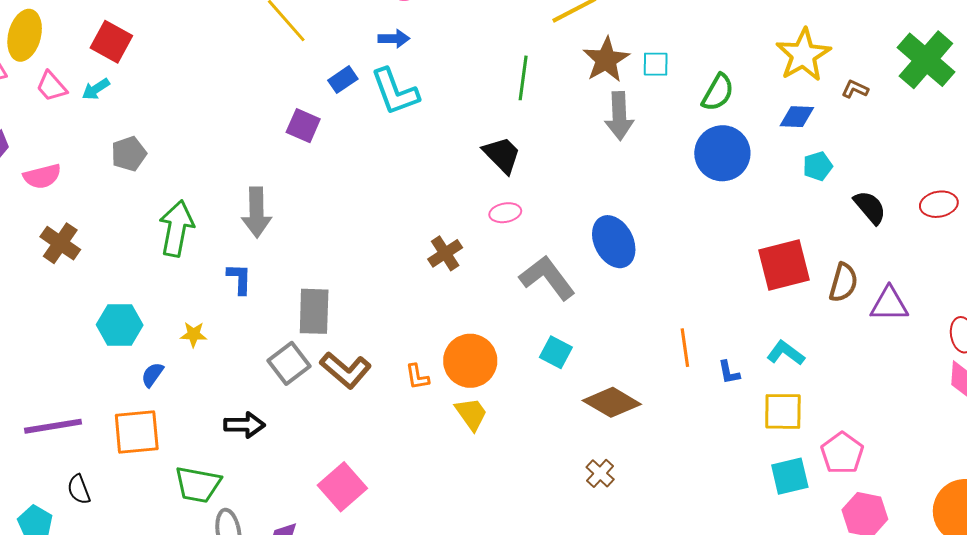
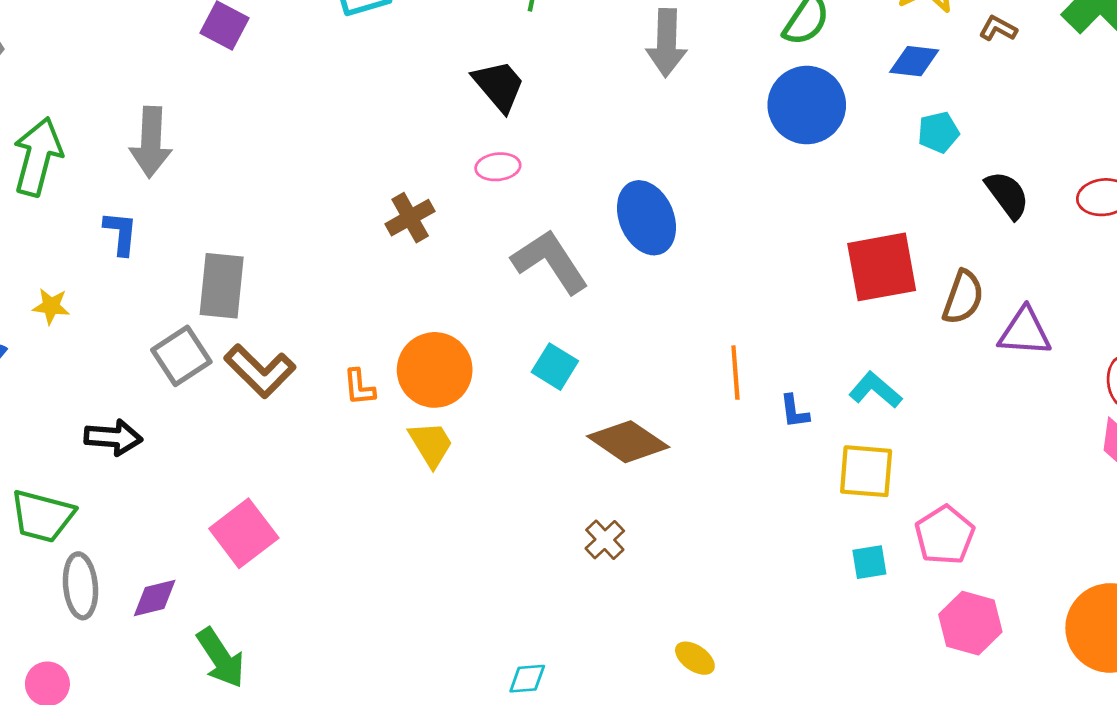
cyan square: (790, 476) -> (869, 562), size x0.7

